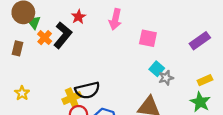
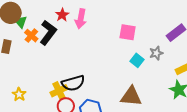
pink arrow: (115, 19) -> (81, 19), moved
gray star: (166, 78) -> (156, 53), moved
yellow star: (22, 93) -> (19, 94), moved

